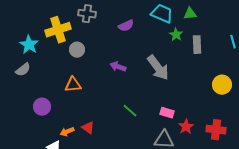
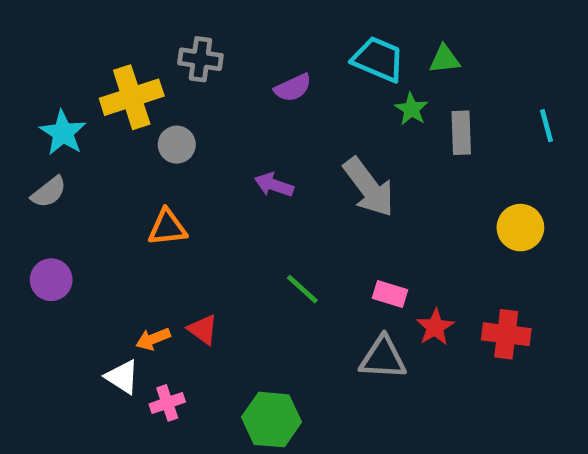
purple circle: (42, 107) -> (51, 280), moved

